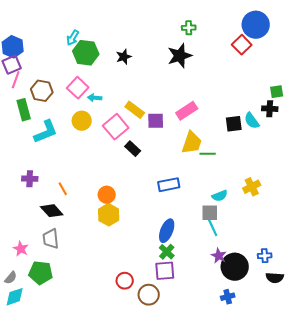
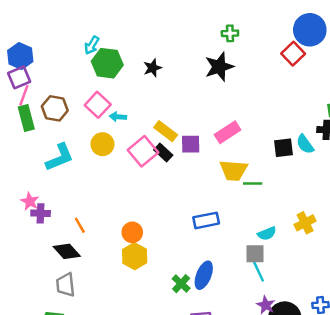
green rectangle: (24, 110) -> (26, 118), moved
yellow trapezoid: (192, 143) -> (234, 170), turned 75
black rectangle: (133, 149) -> (163, 153), moved
pink star: (21, 249) -> (30, 201), moved
green cross: (167, 252) -> (181, 284), moved

